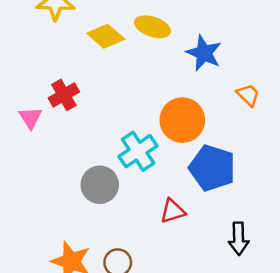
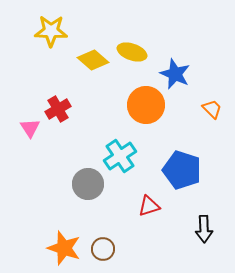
orange circle: (182, 120) -> (146, 105), moved

